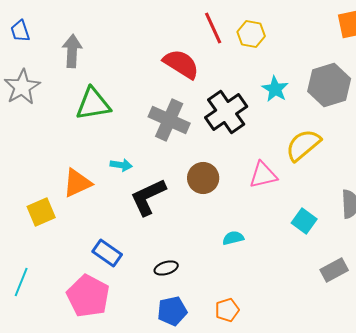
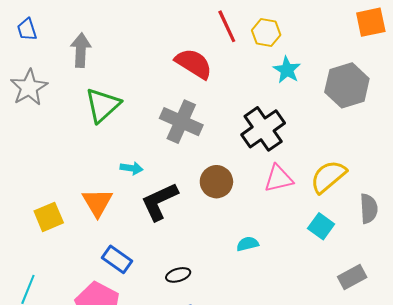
cyan star: (275, 89) -> (287, 70), moved
green triangle: (93, 104) -> (103, 105), turned -33
black cross: (226, 112) -> (263, 129), moved
yellow semicircle: (303, 145) -> (328, 177), moved
orange triangle: (77, 183) -> (97, 202), moved, turned -36

